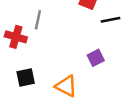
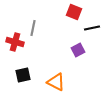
purple square: (96, 58) -> (78, 50), moved

